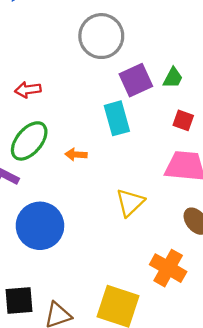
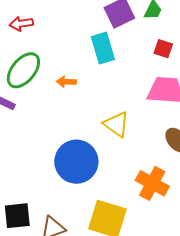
yellow triangle: (130, 202) -> (116, 124), turned -40
blue circle: (40, 226) -> (76, 162), moved

